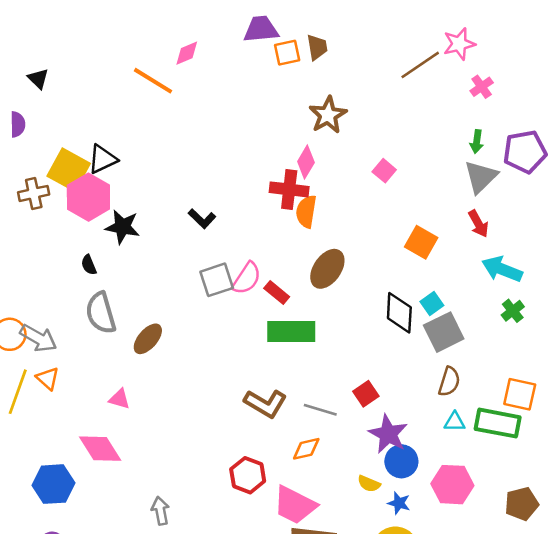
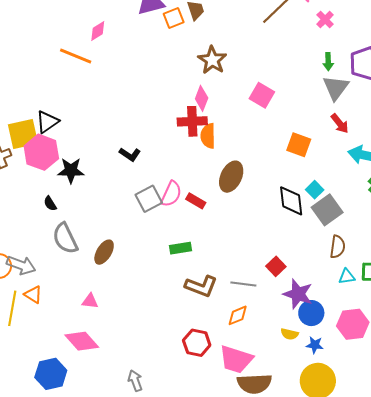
yellow square: (69, 170) -> (23, 134), turned -32
pink square: (384, 171) -> (262, 95), size x1.4
green rectangle: (291, 332) -> (181, 248), moved, size x0.6

